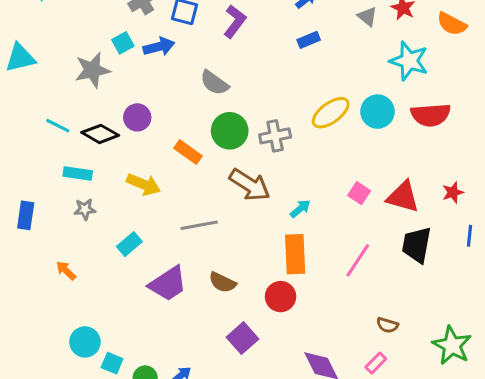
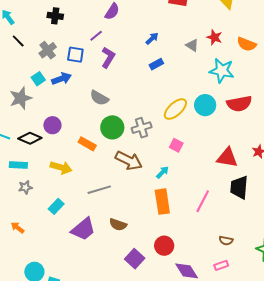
pink square: (359, 193) -> (176, 145), moved
red circle: (281, 297) -> (164, 246), moved
pink rectangle: (376, 363) -> (221, 265), turned 32

